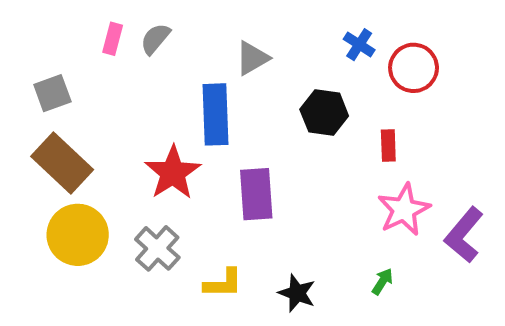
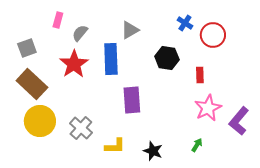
gray semicircle: (155, 39) -> (80, 33), moved
red star: (173, 173) -> (74, 64), moved

